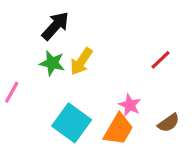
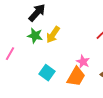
cyan square: (72, 123) -> (47, 73), size x0.7

